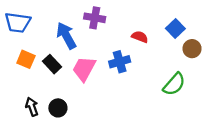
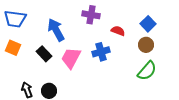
purple cross: (95, 18) -> (91, 15), moved
brown circle: (192, 49) -> (146, 45), moved
orange square: (26, 59) -> (13, 48), moved

